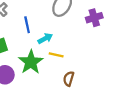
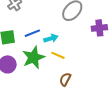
blue line: (27, 25) -> (32, 33), moved, turned 70

